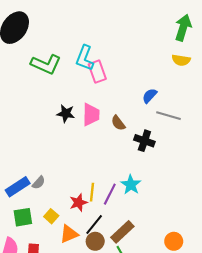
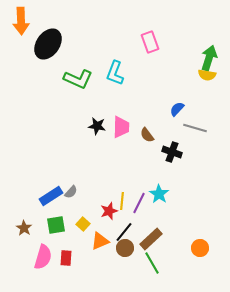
green arrow: (183, 28) -> (209, 58), moved
pink rectangle: (97, 72) -> (150, 42), moved

